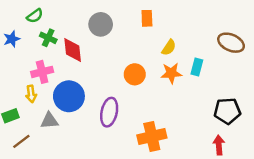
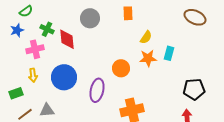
green semicircle: (35, 16) -> (26, 11), moved
brown ellipse: (231, 43) -> (195, 17), moved
pink cross: (42, 72) -> (35, 49), moved
orange circle: (135, 74) -> (121, 68), moved
gray triangle: (49, 121) -> (47, 110), moved

